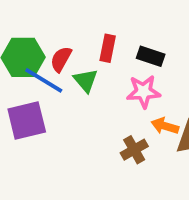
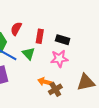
red semicircle: (61, 59) -> (16, 29), moved
orange arrow: (165, 126) -> (45, 82), moved

